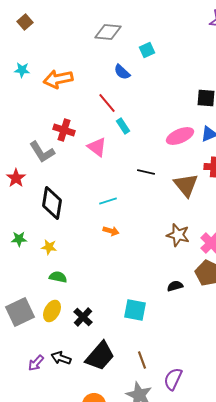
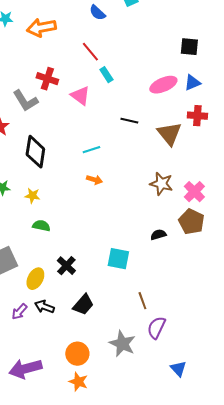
blue semicircle: (122, 72) -> (97, 13), moved
yellow ellipse: (52, 311) -> (35, 279), moved
black trapezoid: (100, 356) -> (83, 305), size x0.7
brown line: (142, 360) -> (142, 301), moved

